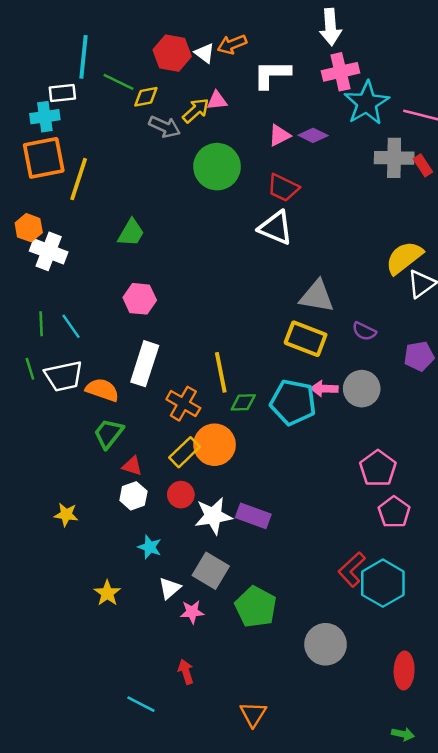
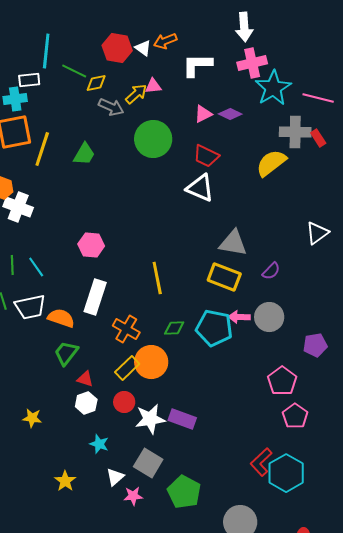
green trapezoid: (131, 233) -> (84, 154), moved
yellow semicircle: (404, 258) -> (271, 163), moved
purple semicircle: (364, 331) -> (271, 271), turned -72
purple pentagon: (419, 356) -> (315, 345), moved
yellow line: (221, 372) -> (157, 278), moved

